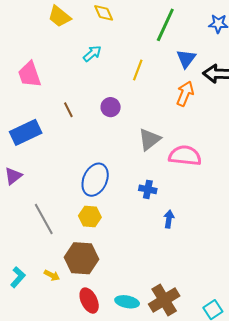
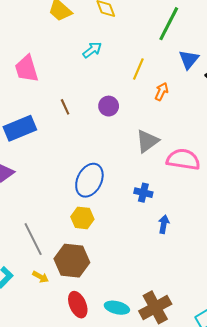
orange arrow: (185, 94) -> (161, 91), moved, size x0.7
gray line: (44, 219) -> (33, 239), moved

